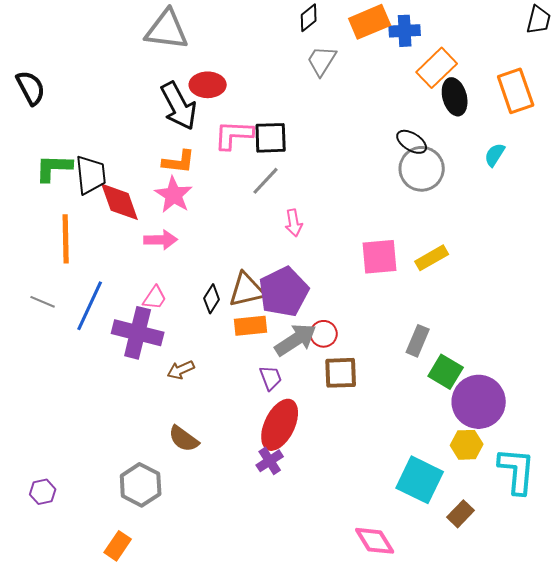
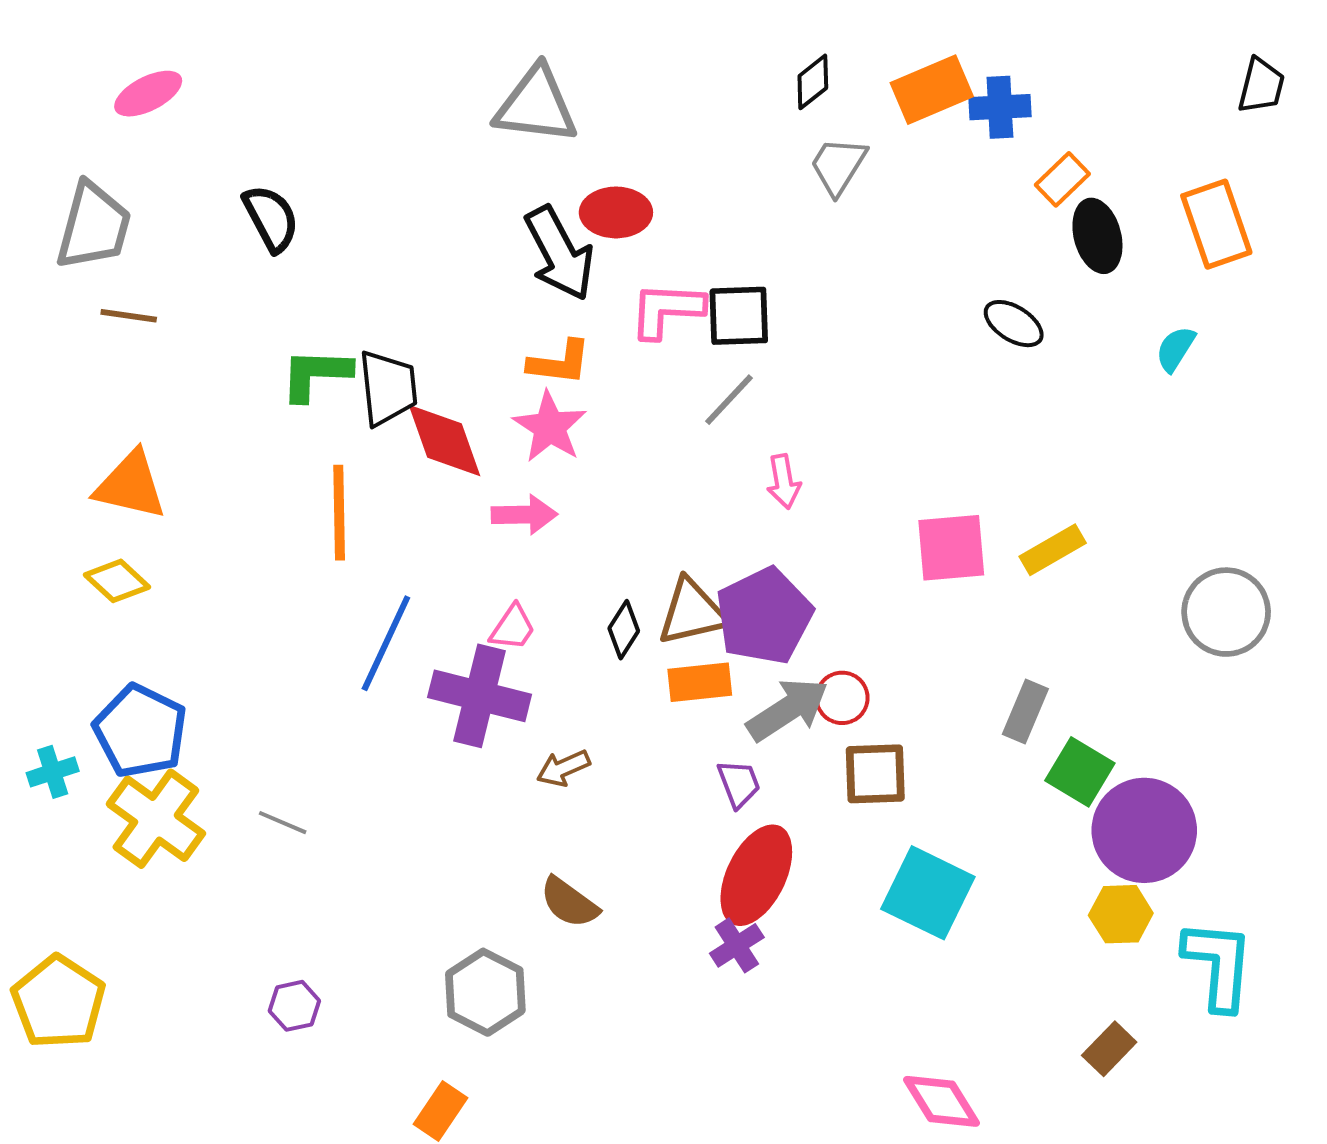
orange rectangle: (437, 68) -> (1062, 179), size x0.7
gray circle: (422, 169) -> (1226, 612), moved
gray line: (43, 302) -> (283, 823), moved
cyan square: (420, 480) -> (928, 893), moved

